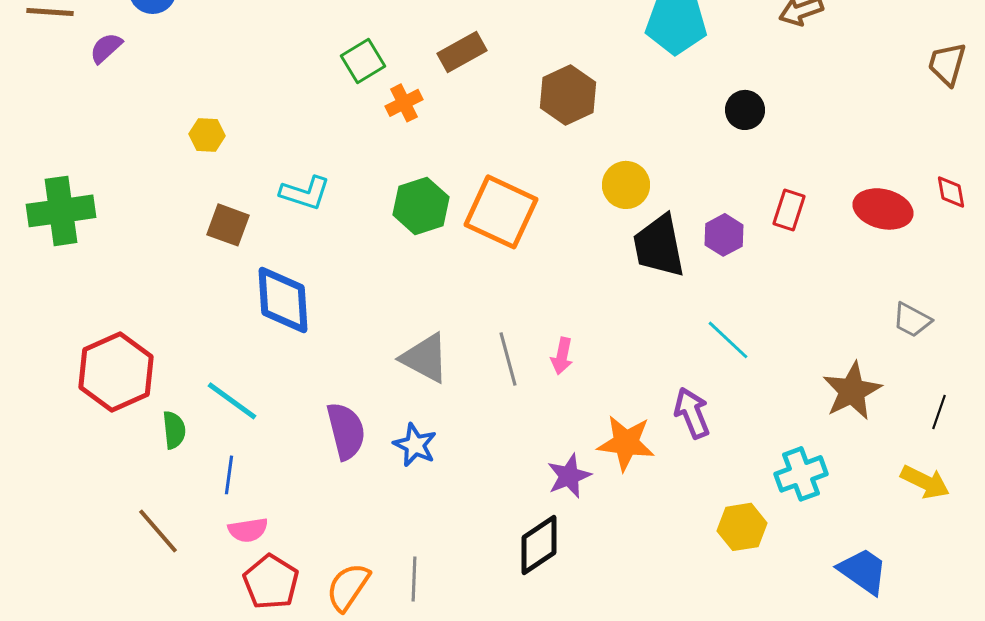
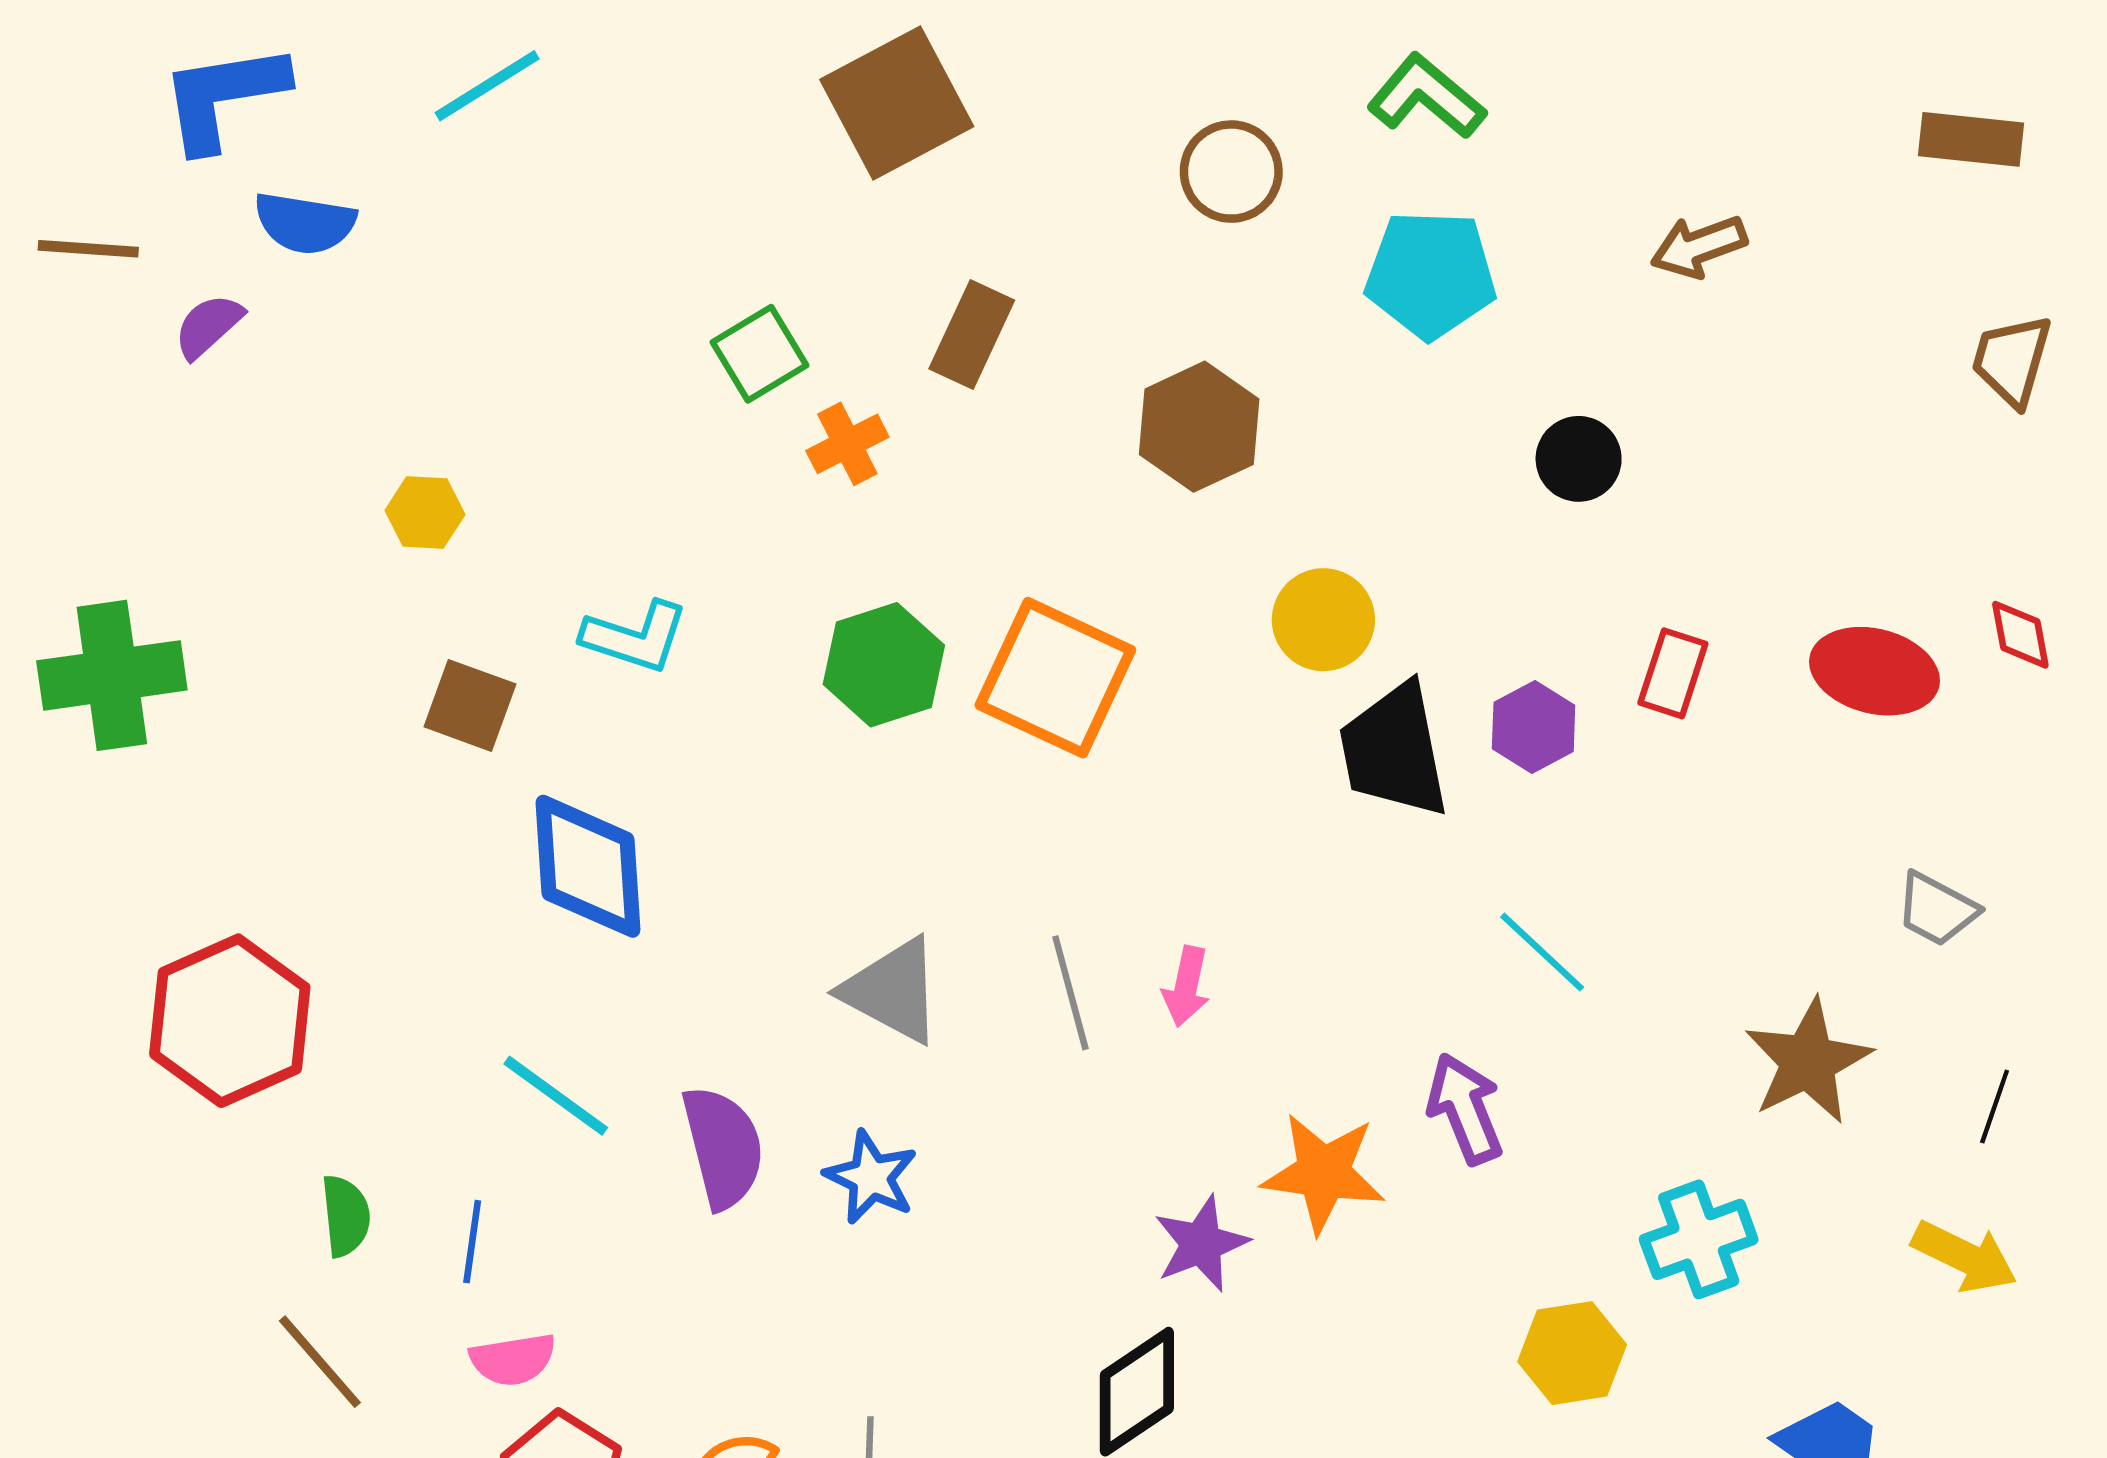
brown rectangle: (462, 52) -> (972, 335), turned -36
cyan line: (232, 401) -> (556, 1096), moved
green semicircle: (174, 430) -> (346, 1216), moved

